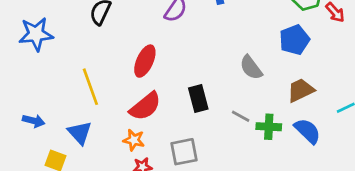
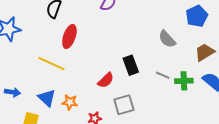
red ellipse: (145, 61) -> (69, 36), moved
yellow line: (90, 87) -> (52, 64), turned -40
red semicircle: (145, 106) -> (106, 80), moved, size x0.7
orange star: (134, 140) -> (70, 102), moved

